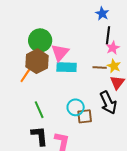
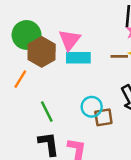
green circle: (40, 40) -> (26, 35), moved
orange line: (26, 75) -> (20, 79), moved

